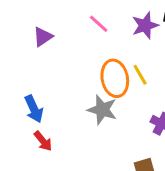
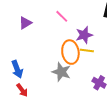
purple star: (145, 26) -> (84, 35), moved
yellow line: (140, 75) -> (87, 51), turned -56

